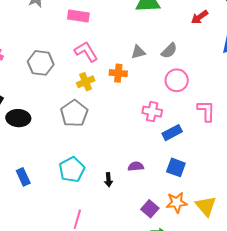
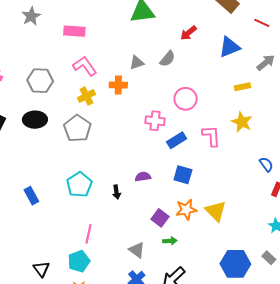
red arrow: (200, 17) -> (188, 33), moved
pink circle: (177, 80) -> (186, 99), moved
pink L-shape: (206, 111) -> (211, 136), moved
black ellipse: (18, 118) -> (35, 120), moved

